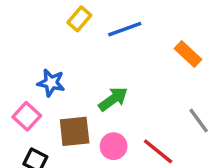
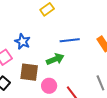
blue line: (125, 29) -> (70, 40), moved

